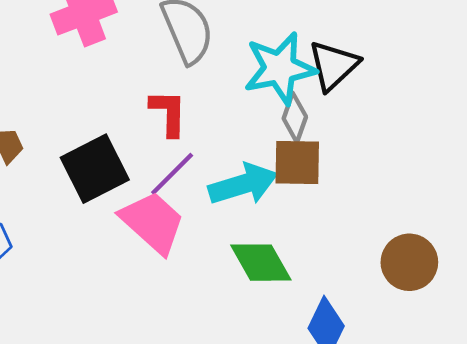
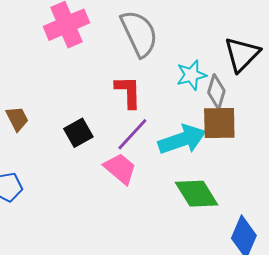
cyan star: (280, 68) -> (191, 75), moved, size x0.6
black square: (95, 169) -> (78, 133), size x0.6
pink trapezoid: (153, 222) -> (120, 169), size x0.7

